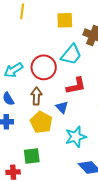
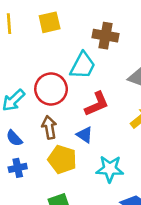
yellow square: (65, 20) -> (50, 22), moved
cyan star: (76, 137) -> (110, 169), turned 30

